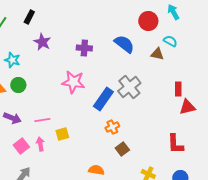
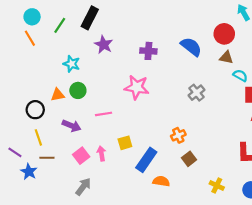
black rectangle: (29, 17) -> (90, 18), size x1.5
red circle: (148, 21) -> (224, 34), moved
cyan semicircle: (170, 41) -> (240, 76), moved
gray cross: (129, 87) -> (196, 93), size x0.7
blue rectangle: (103, 99) -> (146, 160), moved
pink line: (42, 120) -> (104, 114), moved

